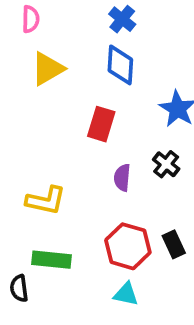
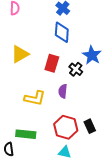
yellow triangle: (48, 69) -> (20, 54), moved
black cross: (166, 164) -> (76, 69), moved
yellow L-shape: (46, 200) -> (35, 98), moved

